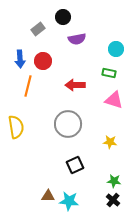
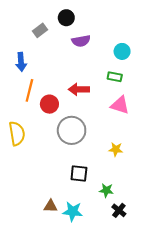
red circle: (43, 61) -> (49, 104), moved
black square: (75, 165) -> (79, 174), turned 30
green star: (114, 181) -> (106, 190), moved

